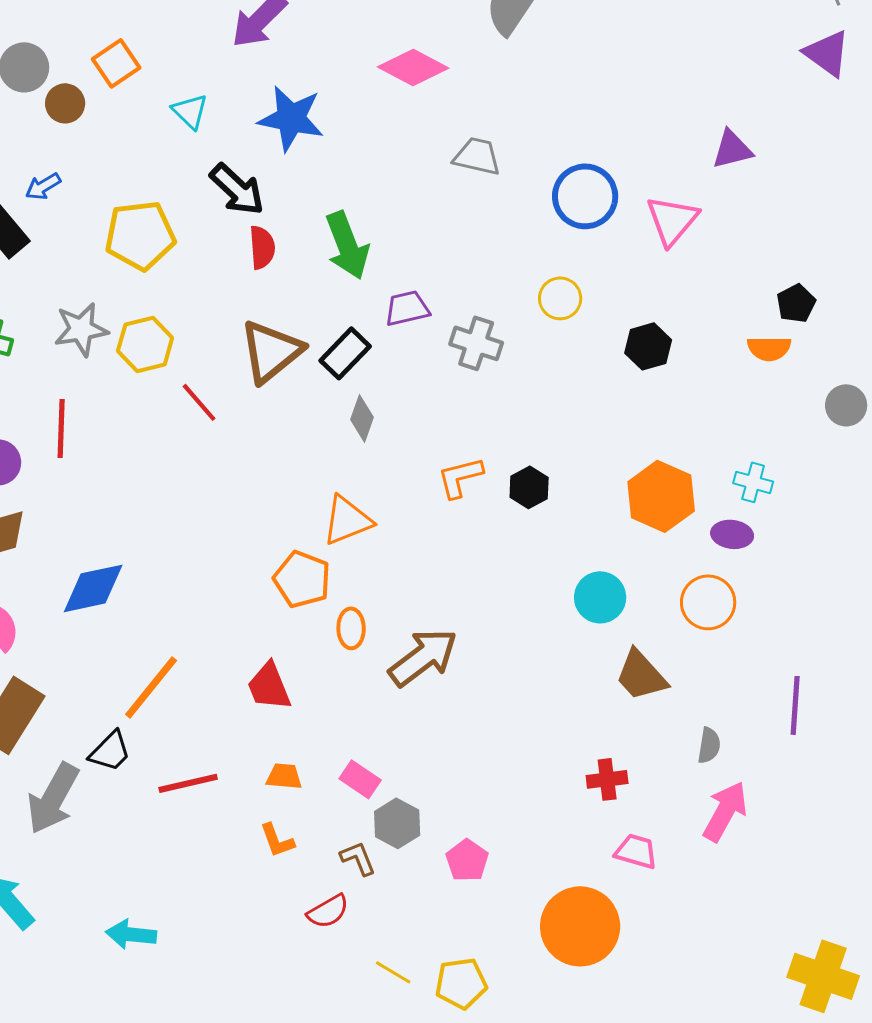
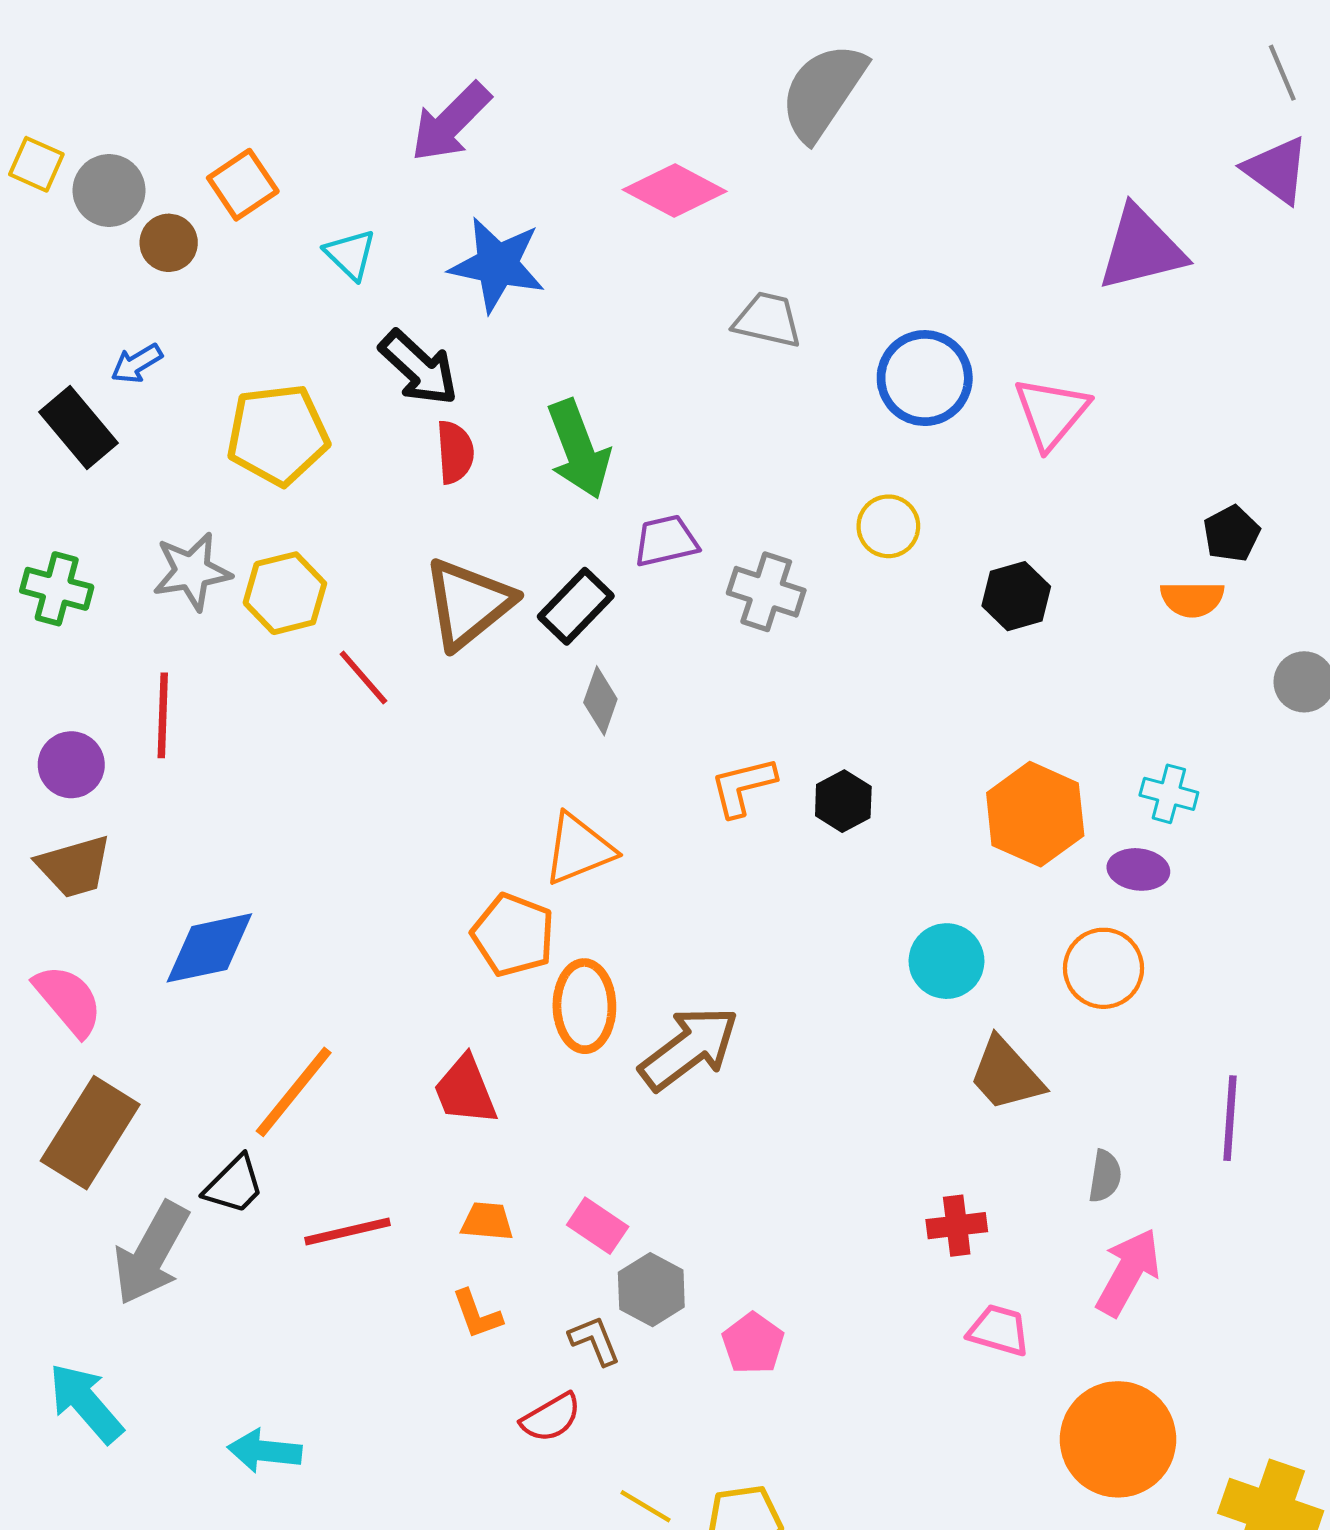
purple triangle: (732, 149) -> (1141, 249), moved, size x1.5
orange ellipse: (351, 628) -> (584, 1006), size x1.5
orange circle: (580, 926) -> (1118, 1439), moved

